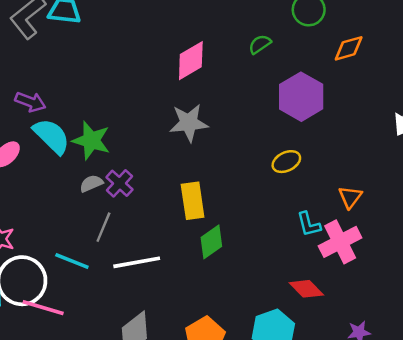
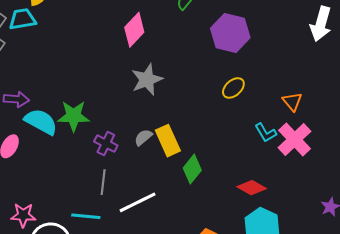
gray semicircle: (91, 183) -> (143, 137), moved
red diamond: (306, 289) -> (252, 188), moved

